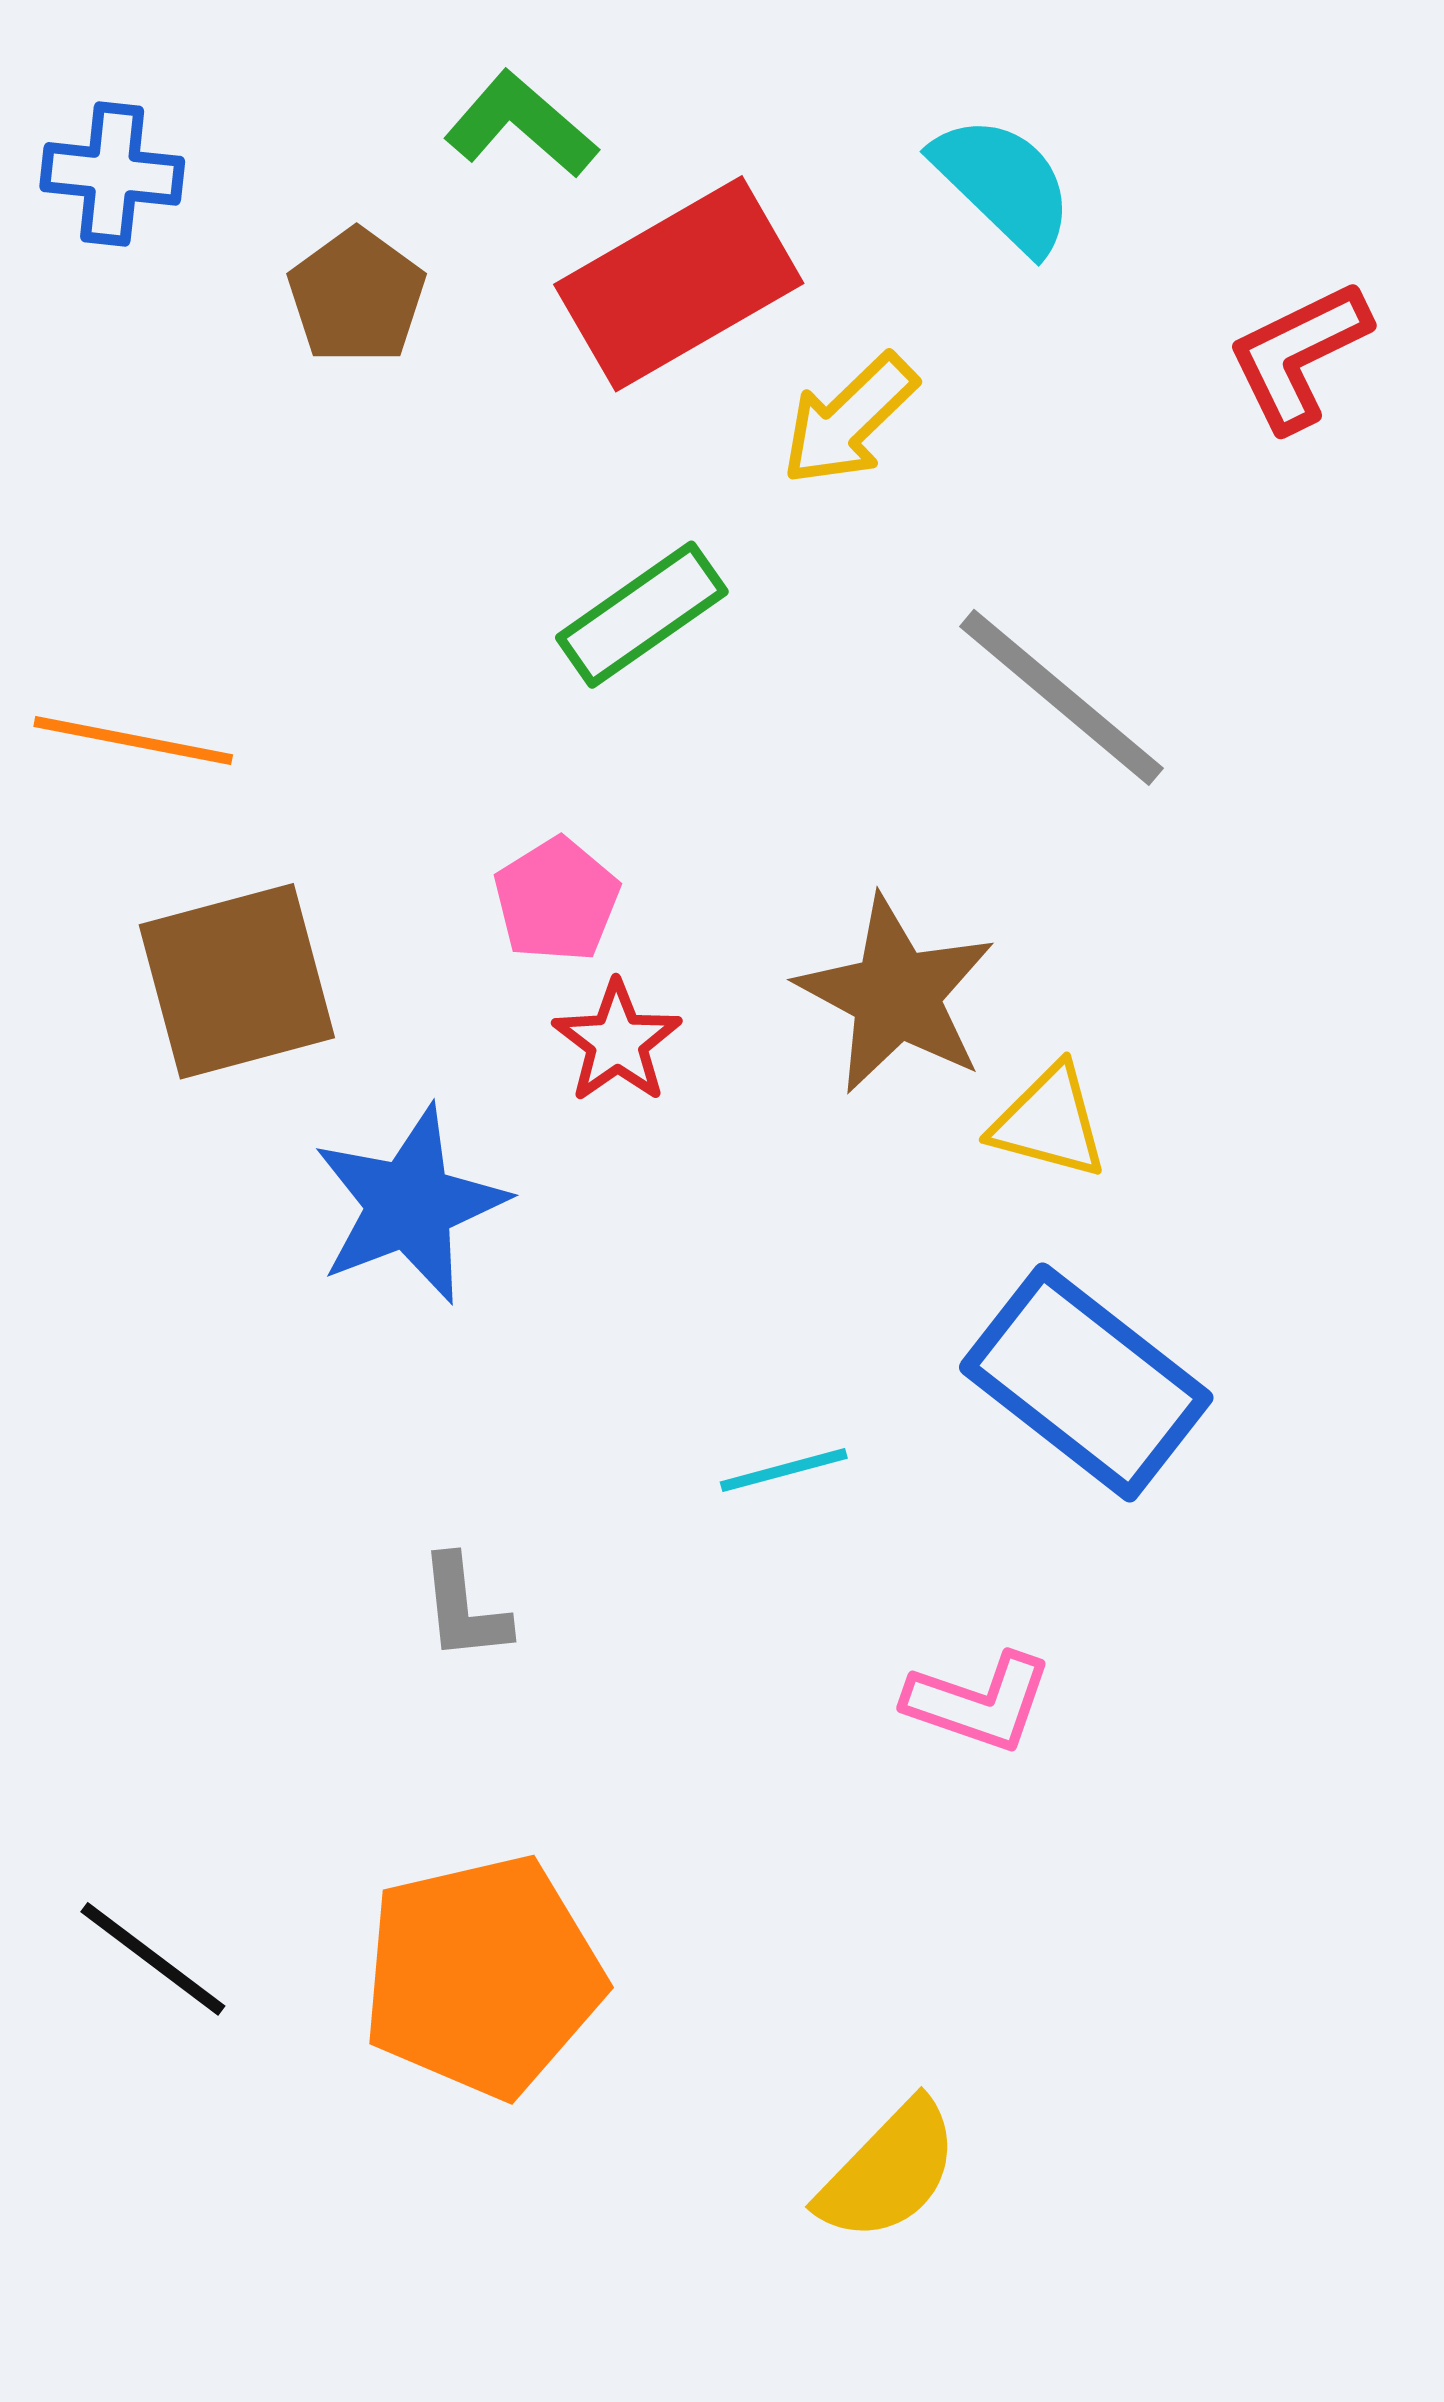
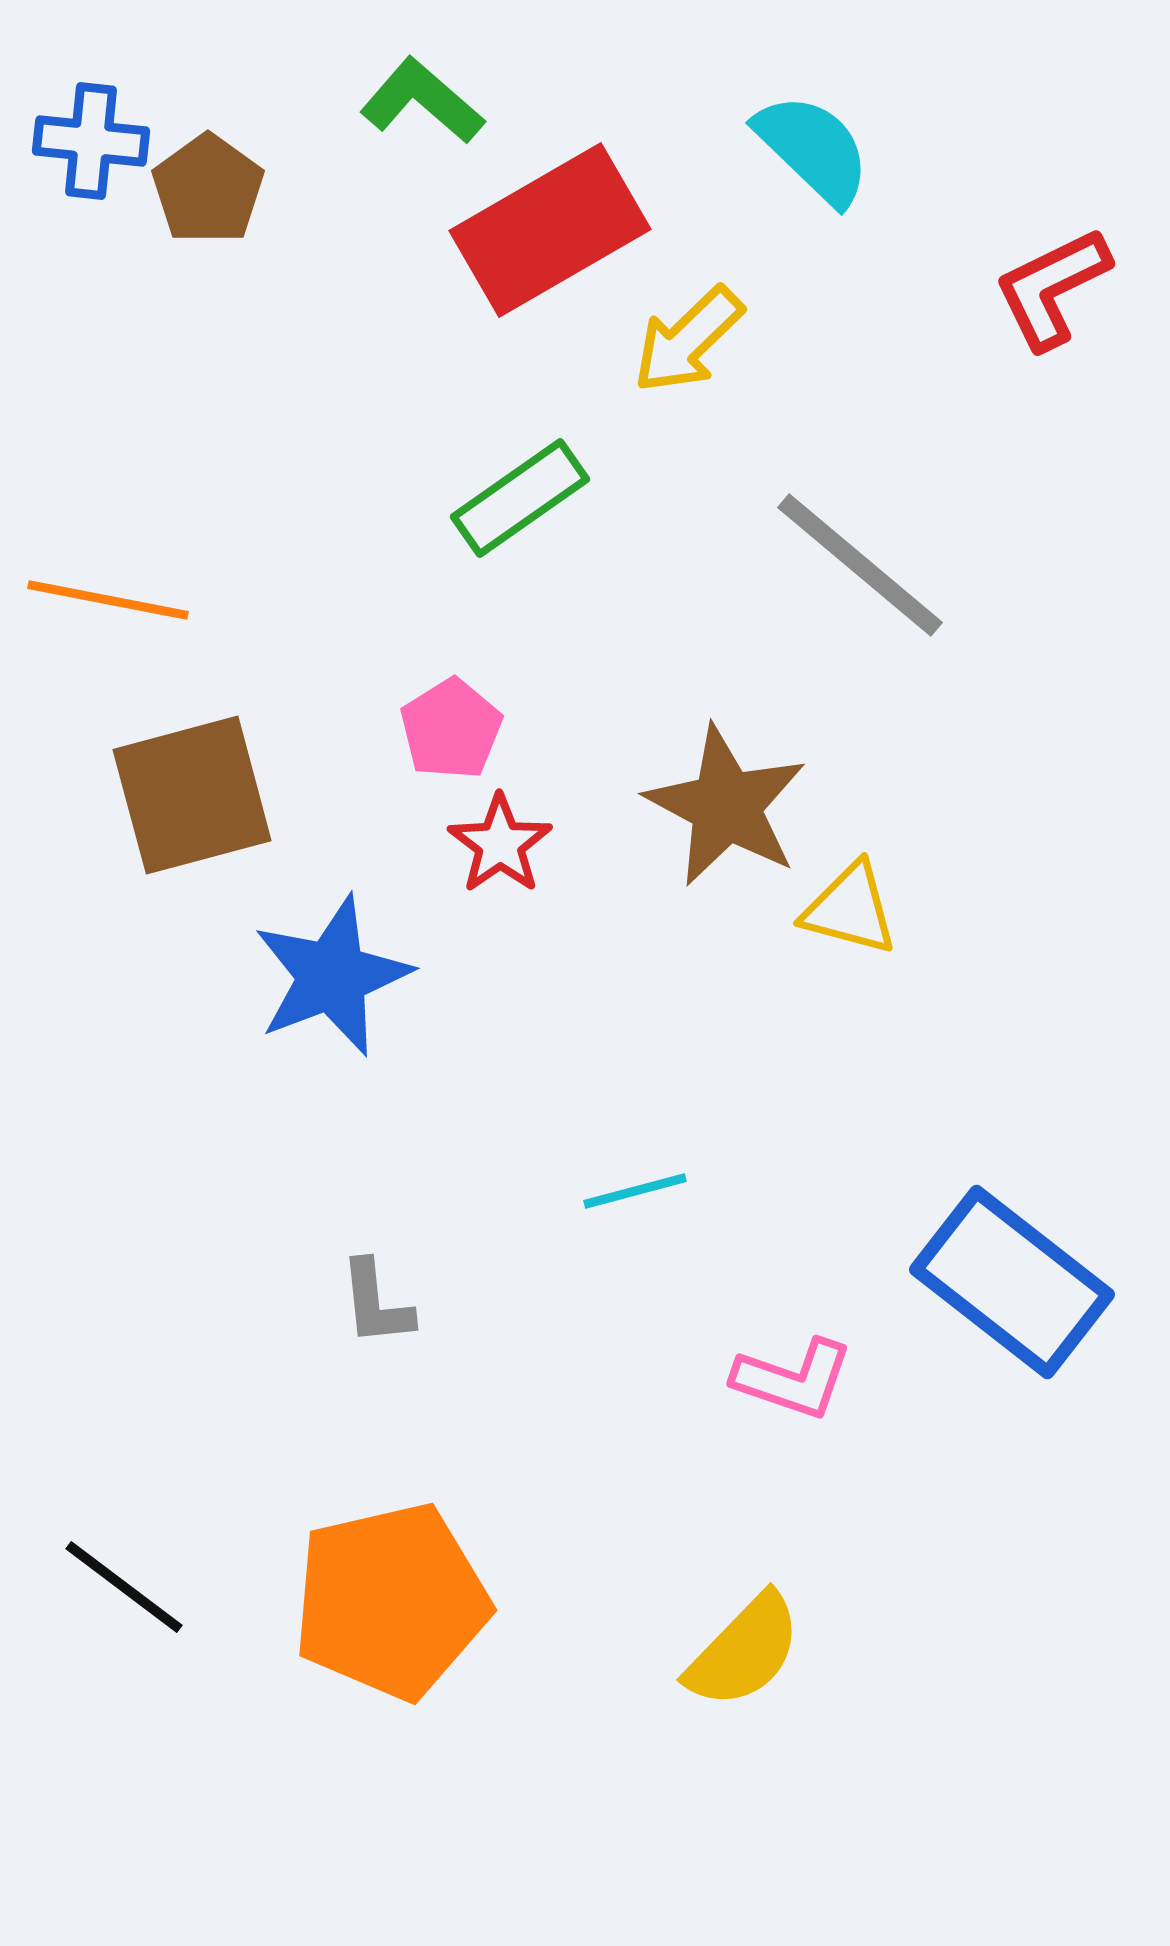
brown pentagon: (357, 296) -> (208, 189), moved
blue rectangle: (1086, 1382) -> (1012, 1282), moved
yellow semicircle: (889, 2171) -> (744, 1651), moved

